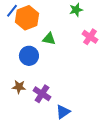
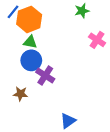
green triangle: (49, 39) -> (30, 42), moved
purple cross: (42, 94) -> (45, 75), moved

